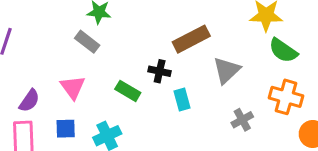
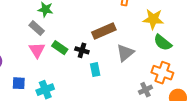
pink triangle: (73, 87) -> (37, 50), moved
green rectangle: (128, 91) -> (60, 48), moved
gray cross: (242, 120) -> (145, 90), moved

